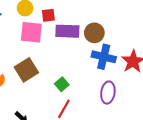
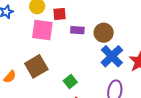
purple rectangle: (67, 31) -> (77, 30), size x0.6
blue cross: (104, 57) -> (112, 56), turned 30

